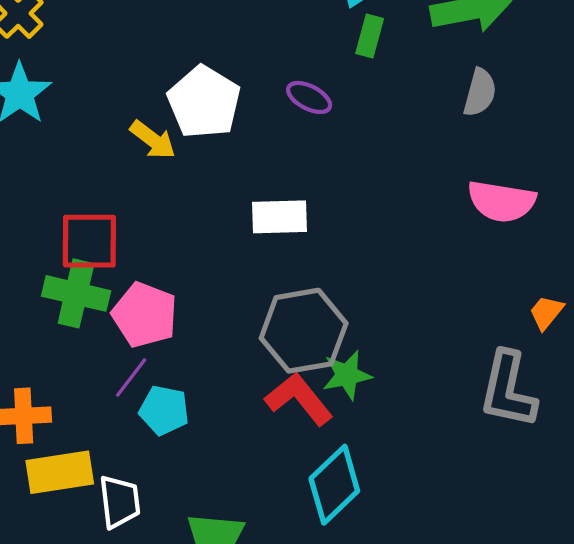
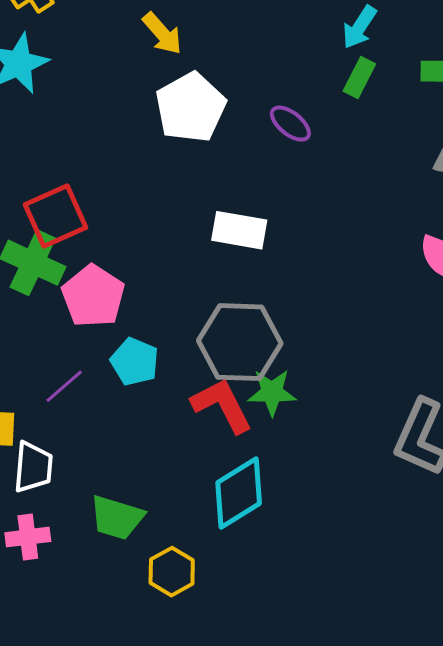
yellow arrow: (153, 140) -> (162, 34), moved
red square: (89, 241) -> (56, 216), turned -36
purple line: (131, 378) -> (64, 386), moved
cyan pentagon: (164, 410) -> (135, 362), moved

